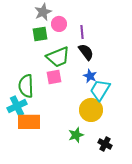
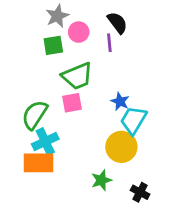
black semicircle: (86, 52) -> (117, 23), moved
green semicircle: (26, 86) -> (35, 115), turned 35
cyan cross: (17, 106) -> (45, 142), moved

